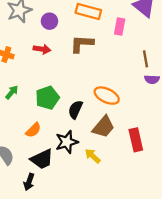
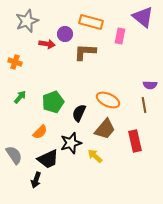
purple circle: (49, 21) -> (65, 34), moved
red arrow: (42, 49) -> (47, 44), moved
brown line: (145, 59) -> (144, 105), moved

